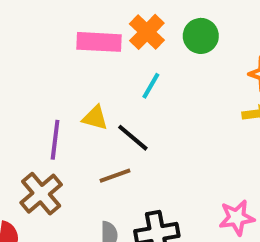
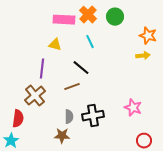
cyan line: (151, 86) -> (90, 42), turned -56
yellow triangle: (95, 118) -> (55, 45), moved
pink star: (237, 218) -> (133, 108), turned 30

